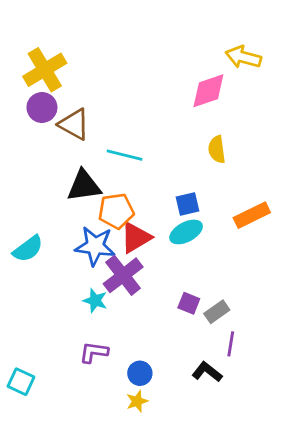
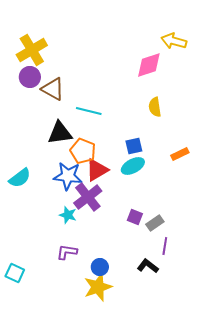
orange pentagon: (116, 211) -> (83, 151), turned 30
orange rectangle: (252, 215) -> (180, 154), size x0.7
yellow star: (137, 401) -> (98, 287), size x1.8

